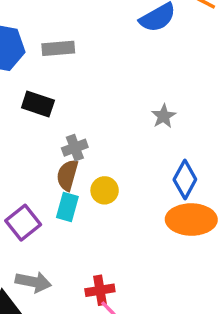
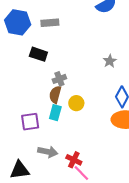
purple square: (23, 223) -> (30, 122), turned 30
gray arrow: (33, 282) -> (48, 152), moved
red cross: (100, 290) -> (74, 160), turned 35

